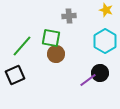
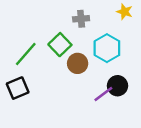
green square: (51, 38) -> (60, 45), turned 36
cyan hexagon: (105, 41) -> (107, 48), moved
brown circle: (56, 54) -> (78, 63), moved

